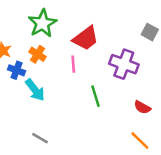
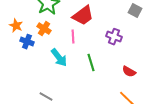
purple cross: (124, 64) -> (114, 37), size x0.7
cyan arrow: (35, 90) -> (59, 58), moved

